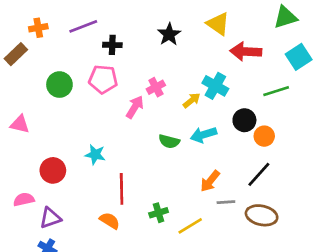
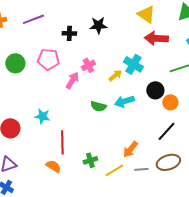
yellow triangle: (218, 24) -> (146, 14), moved
black star: (169, 34) -> (98, 25), turned 30
black cross: (112, 45) -> (69, 33), moved
orange arrow: (210, 181) -> (130, 149), moved
gray line: (226, 202) -> (141, 169), moved
brown ellipse: (262, 215) -> (168, 162), turned -30

